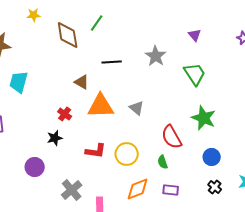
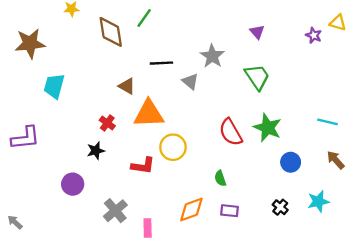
gray triangle: (137, 108) -> (190, 81), moved
red semicircle: (172, 137) -> (231, 132), moved
yellow circle: (127, 154) -> (173, 147), moved
blue circle: (212, 157) -> (291, 162), moved

